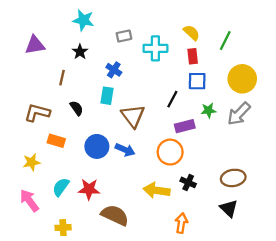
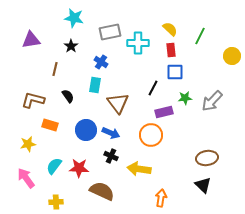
gray rectangle: (124, 36) -> (110, 32), size x1.5
yellow circle: (242, 79) -> (232, 56), moved, size x0.7
black cross: (188, 182) -> (111, 156), moved

